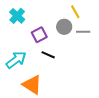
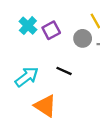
purple square: (39, 35) -> (51, 30), moved

